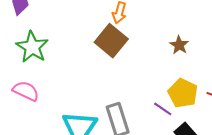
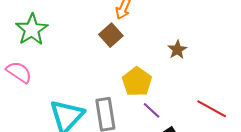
brown square: (111, 41) -> (111, 35), size x0.7
yellow pentagon: (183, 93) -> (137, 82), moved

